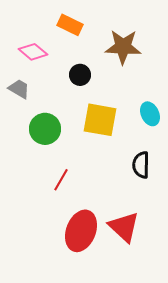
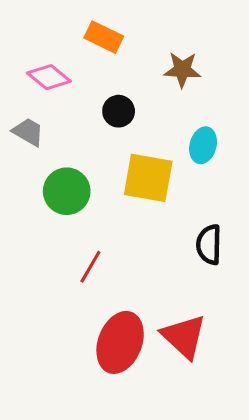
brown star: (123, 47) -> (182, 70), size x0.7
cyan ellipse: (150, 114) -> (203, 145), moved, turned 40

